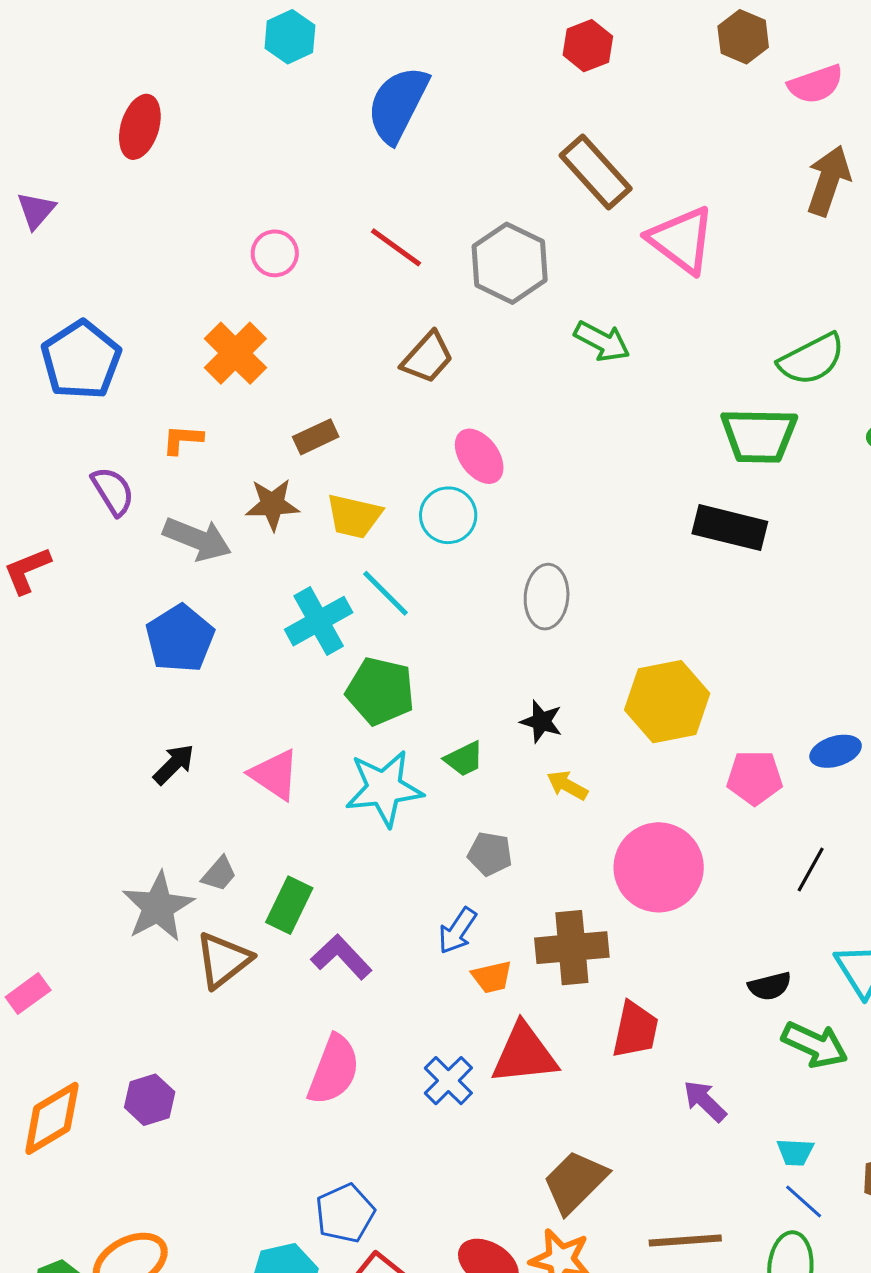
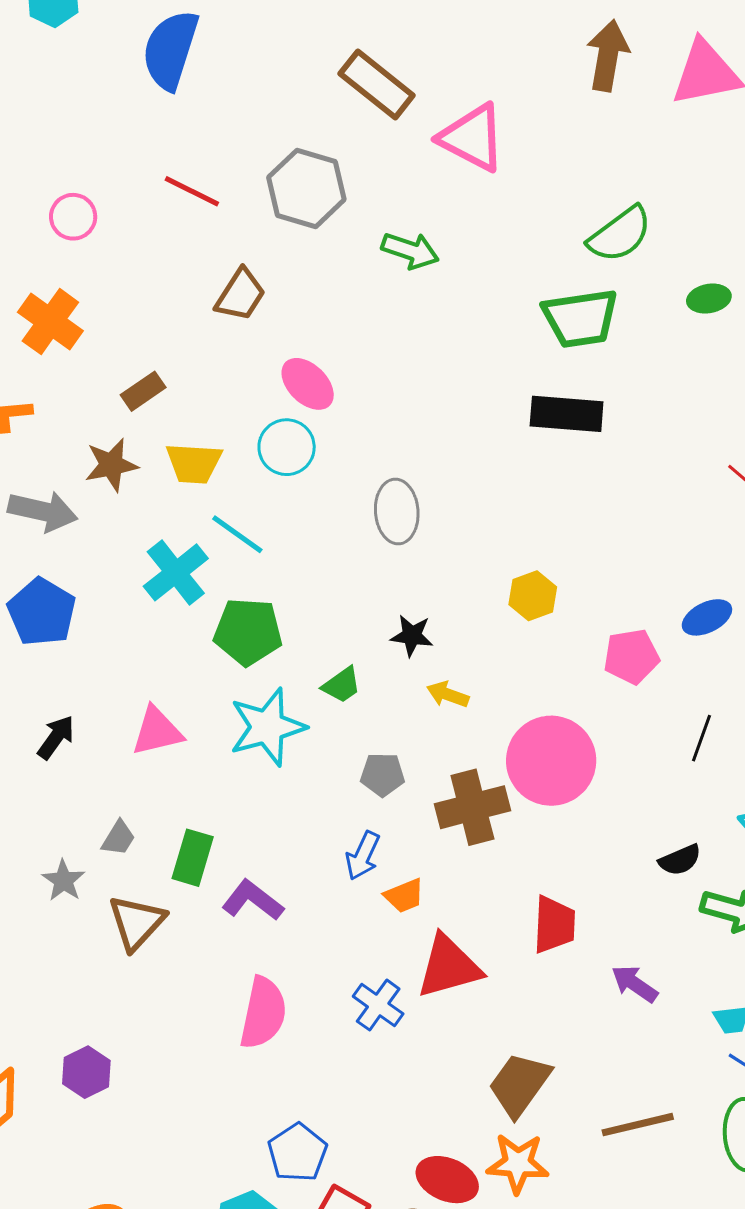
yellow hexagon: (667, 702) -> (533, 596), size x0.6
pink triangle: (274, 775) -> (157, 731), turned -38
gray star: (158, 907) -> (63, 880), size x0.6
brown cross: (572, 948) -> (472, 807), moved

